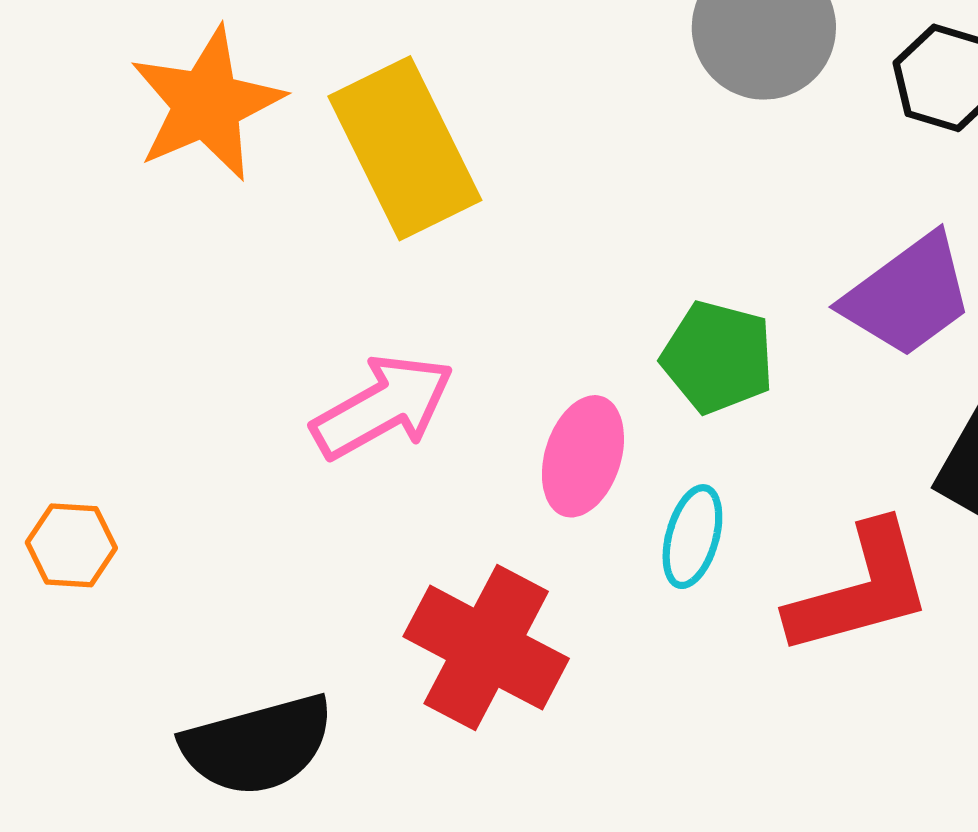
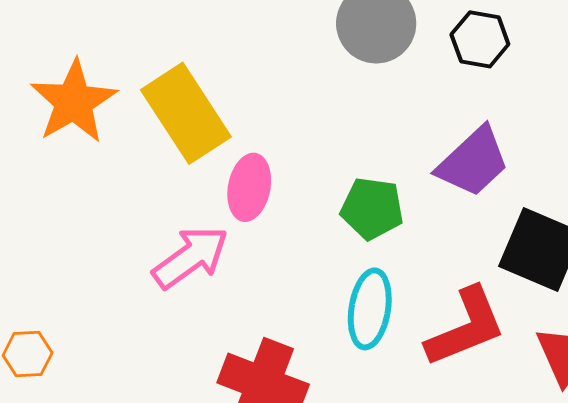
pink ellipse: (583, 456) -> (249, 187), moved
cyan ellipse: (692, 537) -> (370, 309), size x1.4

